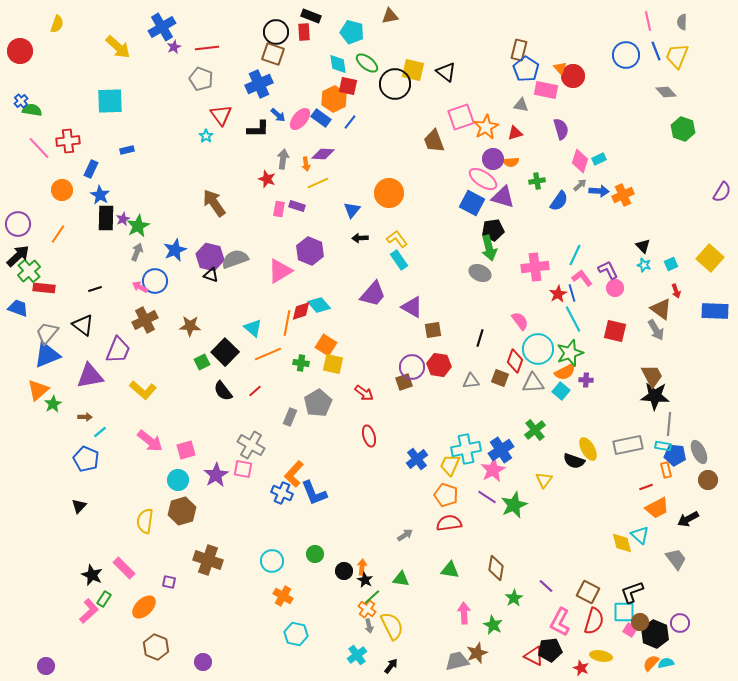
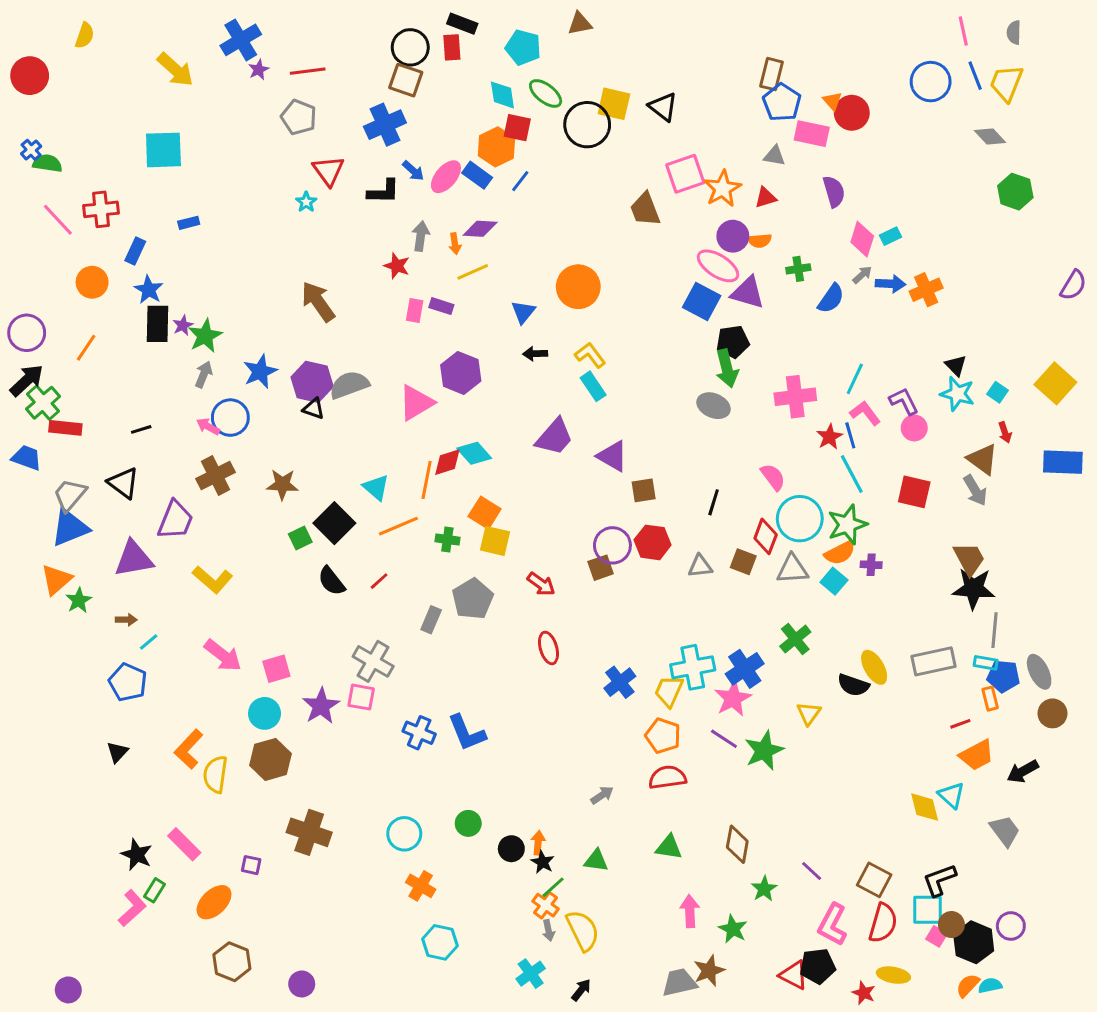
cyan square: (671, 264) -> (997, 392), turned -32
cyan star: (644, 265) -> (957, 394), size x1.6
orange L-shape: (294, 474) -> (189, 749), moved

